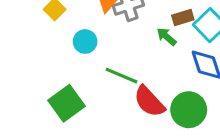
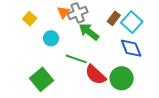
brown rectangle: (183, 18) -> (114, 18), turned -32
green arrow: (166, 37) -> (89, 32), moved, size x1.5

